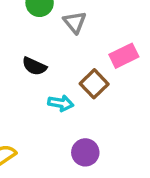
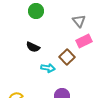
gray triangle: (75, 22) -> (79, 21), moved

